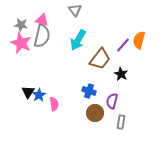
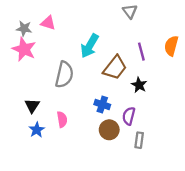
gray triangle: (75, 10) -> (130, 11), moved
gray semicircle: (42, 36) -> (64, 75), moved
orange semicircle: (139, 40) -> (171, 46), moved
purple line: (123, 45) -> (141, 52), turned -56
blue star: (39, 95) -> (37, 130), moved

